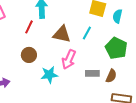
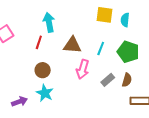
cyan line: (87, 33) -> (101, 48), moved
gray rectangle: (92, 73) -> (108, 80), turned -32
cyan star: (49, 75) -> (45, 93), moved, turned -30

